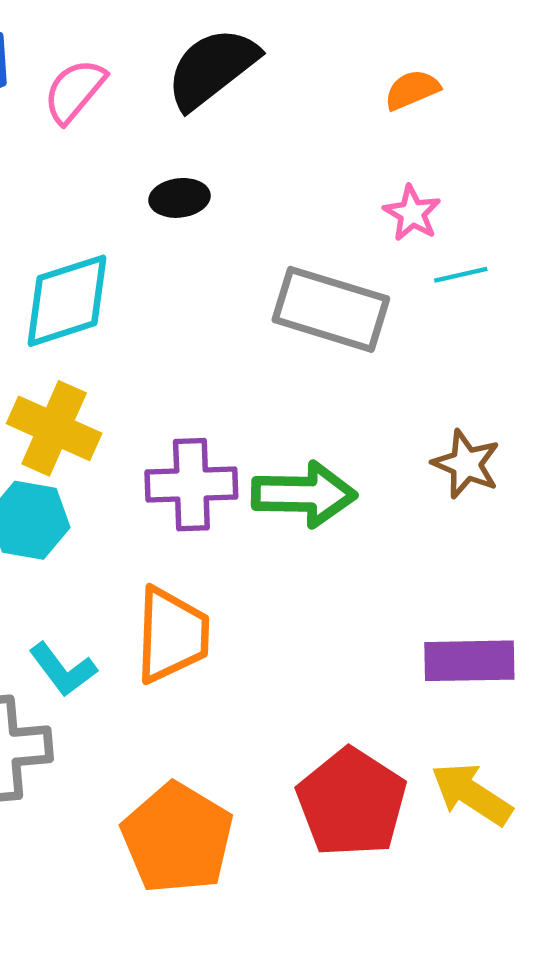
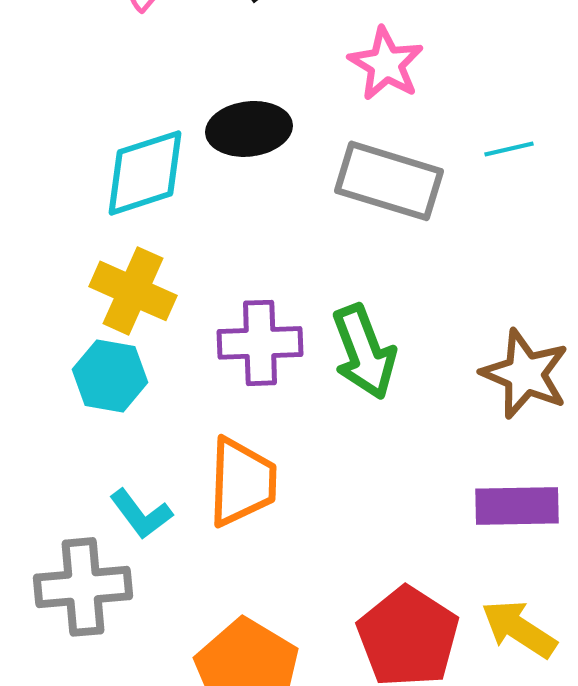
black ellipse: (180, 198) -> (249, 129), moved, size x1.5
pink star: (412, 213) -> (386, 64), moved, size x1.4
brown star: (466, 464) -> (525, 374), moved, size x1.4
green arrow: (304, 494) -> (364, 352), turned 68

